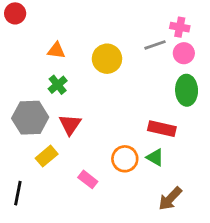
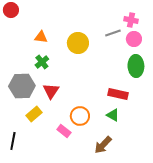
orange circle: (125, 159) -> (80, 116), moved
brown arrow: (170, 199) -> (103, 145), moved

